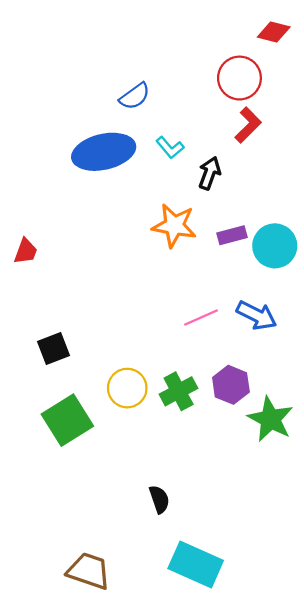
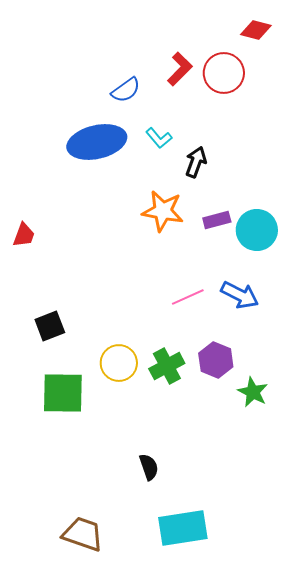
red L-shape: (248, 125) -> (180, 69), moved
green star: (270, 419) -> (253, 392), size x0.7
green square: (67, 420) -> (63, 393), turned 33
cyan rectangle: (196, 564) -> (183, 528), turned -33

